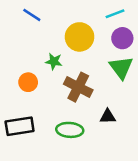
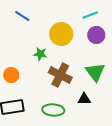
green triangle: (121, 68) -> (95, 72), moved
orange circle: (28, 82) -> (11, 75), moved

